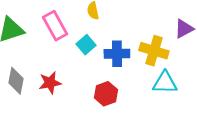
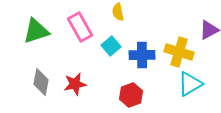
cyan triangle: (165, 83) -> (190, 84), turned -32

